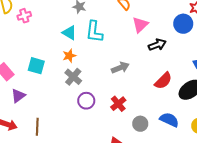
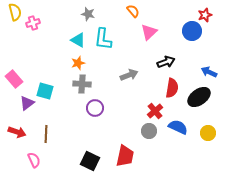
black arrow: (157, 45) -> (166, 62), moved
cyan square: (36, 66) -> (45, 91), moved
gray cross: (73, 77) -> (82, 84), turned -36
red semicircle: (163, 81) -> (172, 88), turned -36
red cross: (118, 104) -> (155, 111), moved

